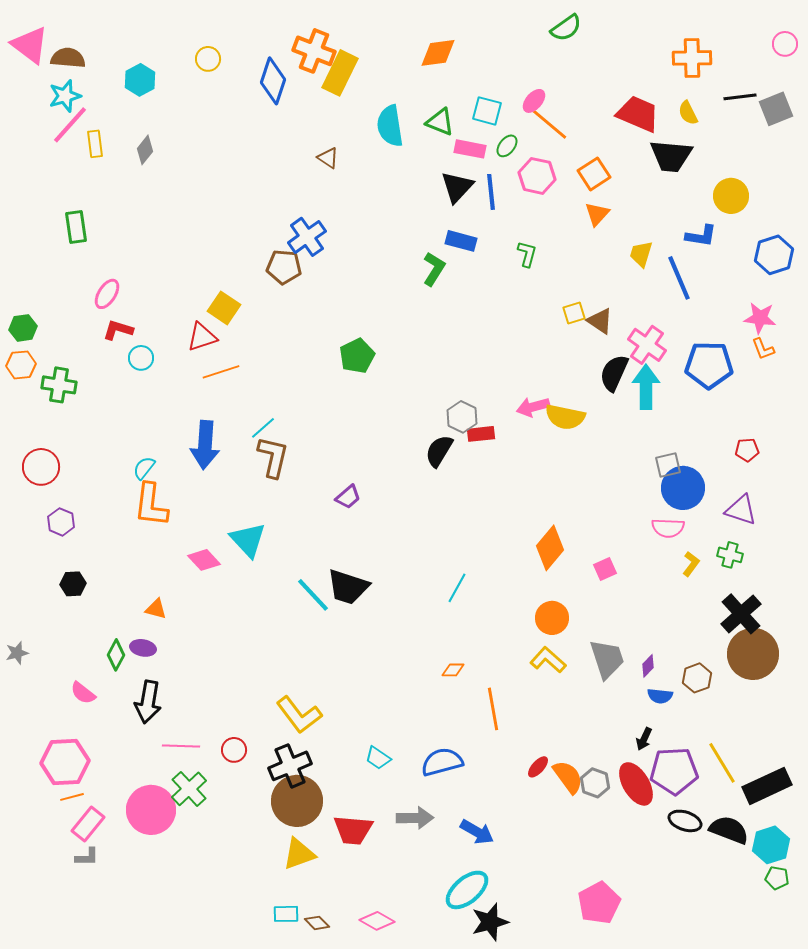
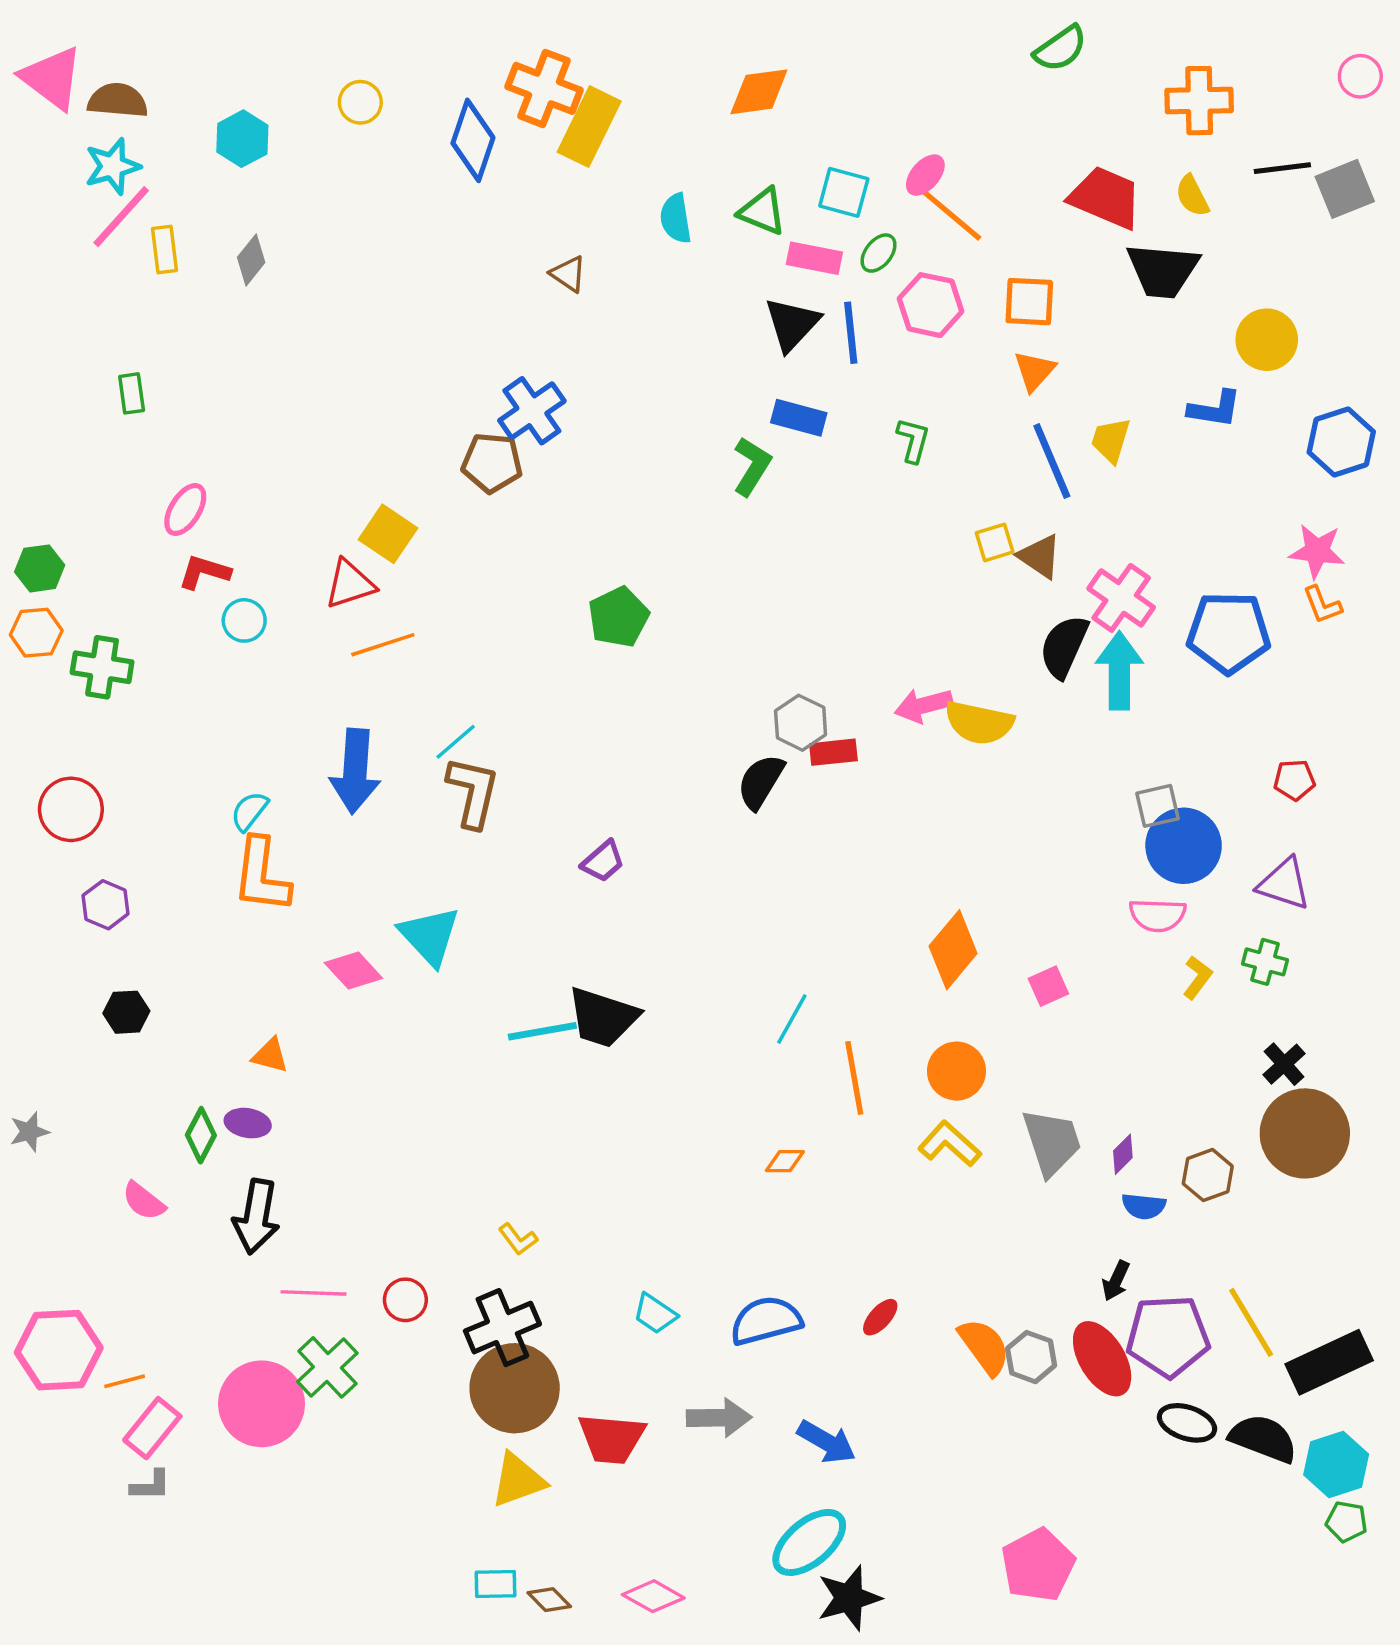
green semicircle: (566, 28) -> (1060, 49), moved
cyan semicircle: (390, 126) -> (676, 218), size x0.7
orange square: (594, 174) -> (1029, 302), turned 36
green rectangle: (76, 227) -> (132, 393), size x0.7
blue line: (679, 278) -> (1052, 461), moved
cyan line: (313, 595) -> (542, 1031), turned -57
black cross: (741, 614) -> (1284, 1064), size x0.6
orange line: (493, 709) -> (854, 1078), moved
yellow L-shape: (299, 715) -> (518, 1239), size x0.5
pink hexagon: (65, 762) -> (59, 1350), moved
red ellipse: (538, 767) -> (880, 1317), moved

